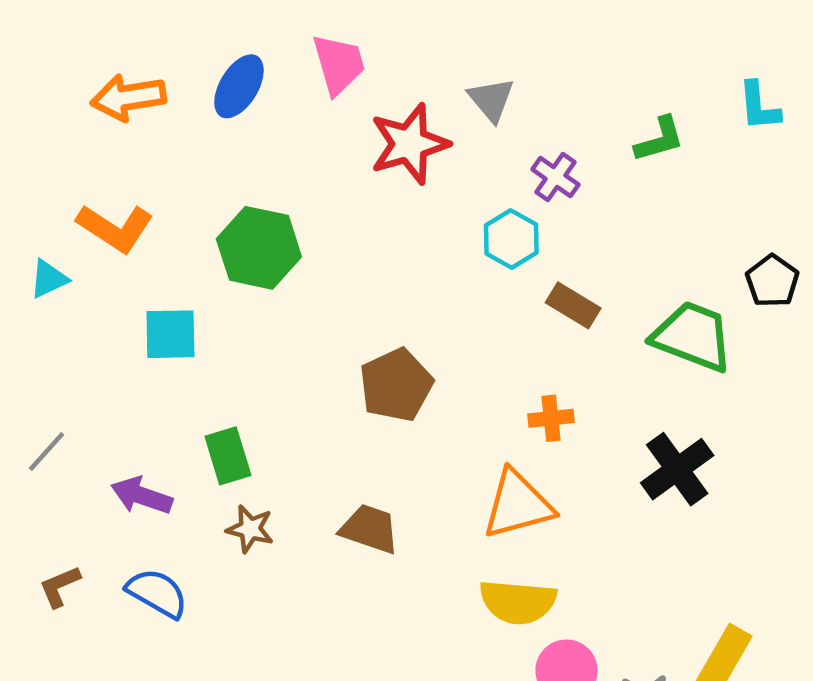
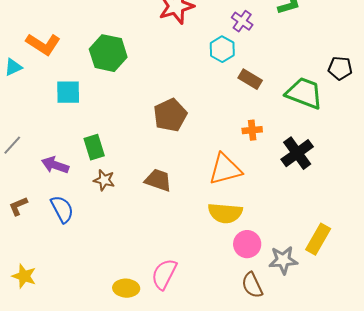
black pentagon: (772, 281) -> (340, 68), turned -30
orange cross: (551, 418) -> (252, 130), moved
blue semicircle: (157, 593) -> (62, 209), turned 32

